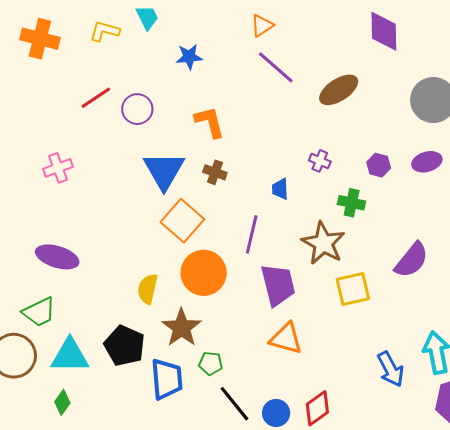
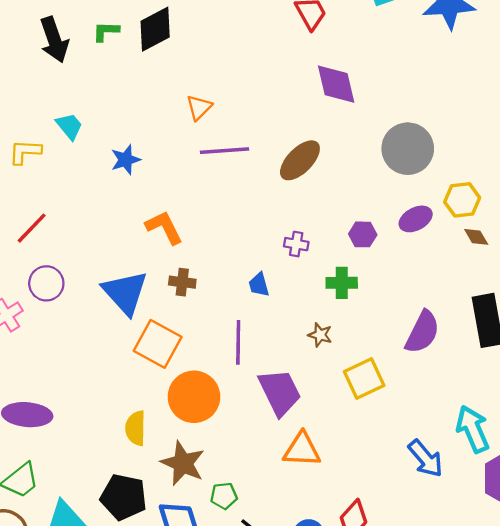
purple line: (276, 67) -> (224, 151), turned -33
purple circle: (137, 109) -> (46, 283), moved
brown star: (323, 243) -> (320, 335), size x0.5

